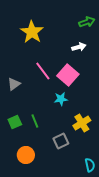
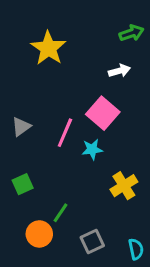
pink line: (43, 71) -> (65, 133), moved, turned 60
green line: (35, 121) -> (60, 213), moved, turned 56
gray square: (61, 141) -> (92, 242), moved

